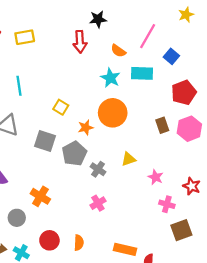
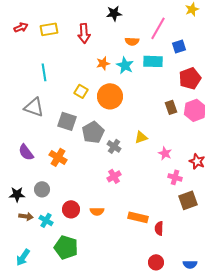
red arrow: (80, 42) -> (84, 33), moved
orange semicircle: (118, 51) -> (132, 41), turned -32
blue square: (171, 56) -> (179, 46), turned 32
orange circle: (113, 113) -> (110, 96), moved
orange star: (86, 128) -> (103, 63), moved
orange cross: (40, 196) -> (58, 157), moved
orange semicircle: (79, 243) -> (97, 211), turned 88

